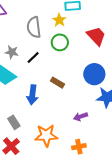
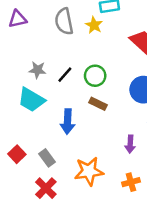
gray semicircle: (34, 27) -> (64, 21), moved
green circle: (60, 42) -> (95, 76), moved
purple arrow: (81, 117) -> (130, 144), turned -64

